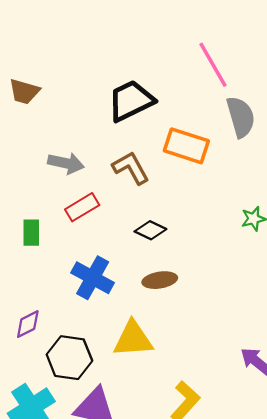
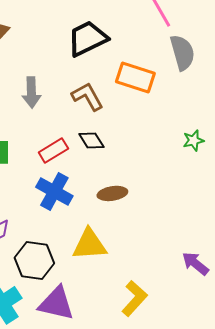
gray arrow: (66, 163) -> (31, 92), turned 76
red rectangle: (82, 207) -> (53, 150), moved
black diamond: (150, 230) -> (91, 140), moved, turned 32

